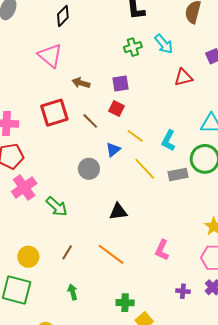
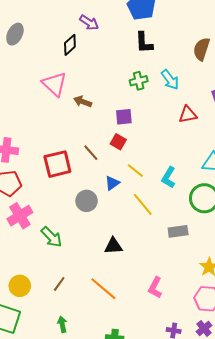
brown arrow: (81, 83) -> (83, 102), moved
red square: (54, 113) -> (57, 164), moved
gray rectangle: (178, 174) -> (178, 231), moved

